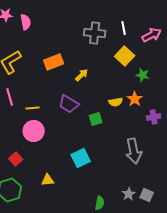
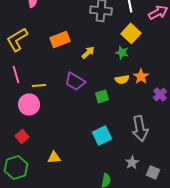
green star: (143, 75) -> (122, 52), moved
purple cross: (154, 117) -> (160, 94), turned -32
pink circle: (34, 131) -> (29, 104), moved
cyan square: (81, 158) -> (102, 135), moved
gray star: (129, 194) -> (132, 162), moved

